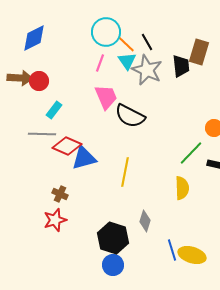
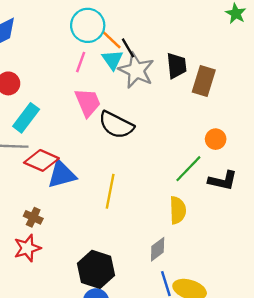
black line: (147, 42) -> (128, 48), moved
brown rectangle: (199, 52) -> (204, 81), moved
cyan rectangle: (54, 110) -> (26, 118), size x1.4
gray diamond: (145, 221) -> (158, 249), moved, turned 35

